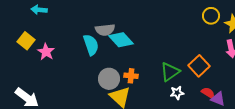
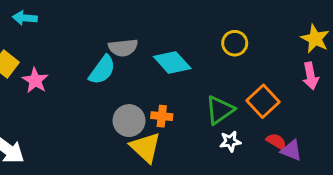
yellow circle: (211, 16) -> (235, 43), moved
cyan diamond: (121, 40) -> (172, 63), moved
cyan semicircle: (91, 45) -> (102, 70), turned 55

